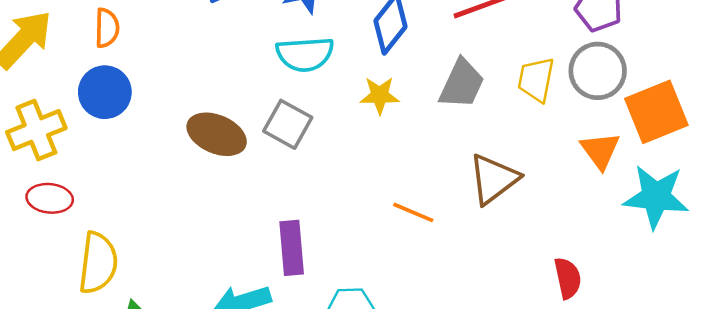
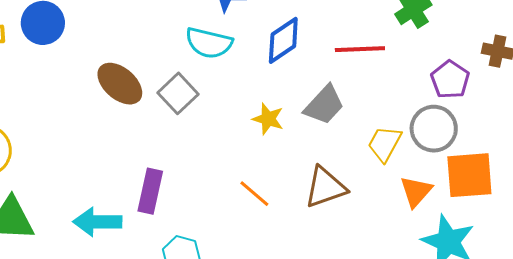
yellow trapezoid: (536, 80) -> (385, 144), moved
yellow star: (380, 95) -> (268, 119), moved

